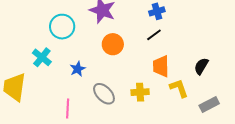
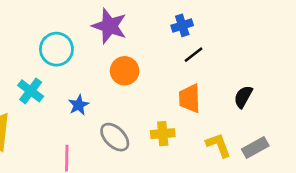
black line: (154, 35) -> (193, 55), moved
yellow L-shape: (179, 88) -> (218, 145), moved

